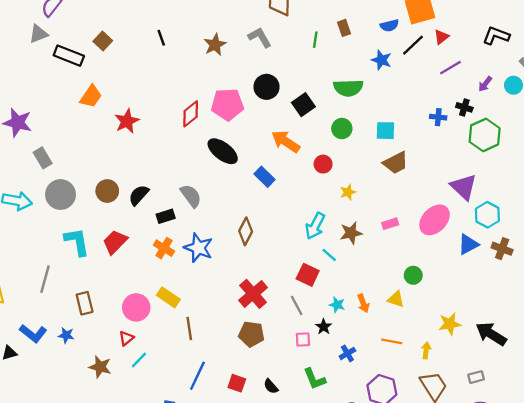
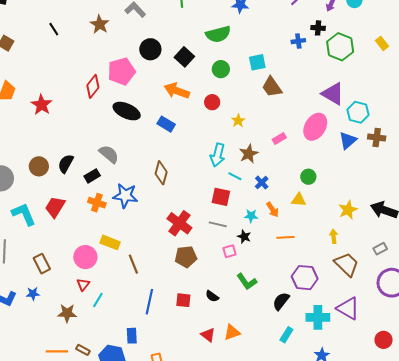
brown trapezoid: (396, 163) -> (272, 87), turned 95
gray line: (297, 305) -> (218, 224), turned -36
orange line: (392, 341) -> (285, 237), moved
blue cross: (347, 353) -> (262, 183), moved

